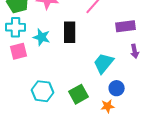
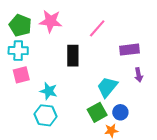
cyan star: (42, 37) -> (49, 91), moved
green square: (79, 94) -> (97, 112), moved

